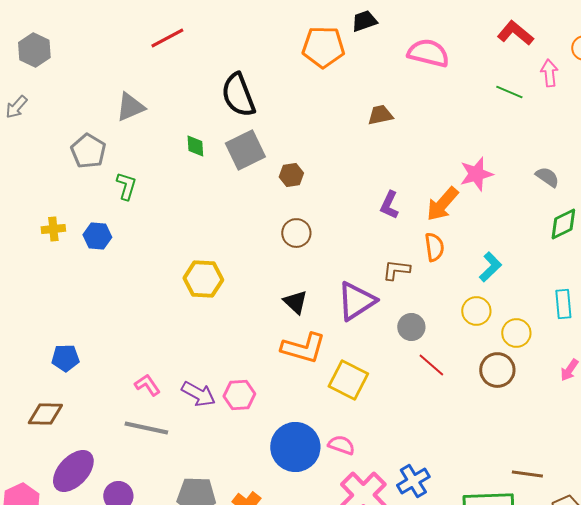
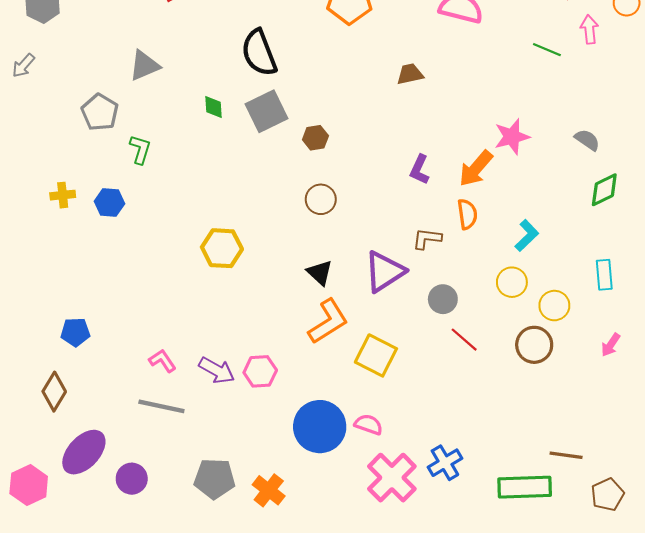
orange L-shape: (303, 348) -> (328, 321), turned -48
brown diamond: (45, 414) -> (54, 392), turned -60

